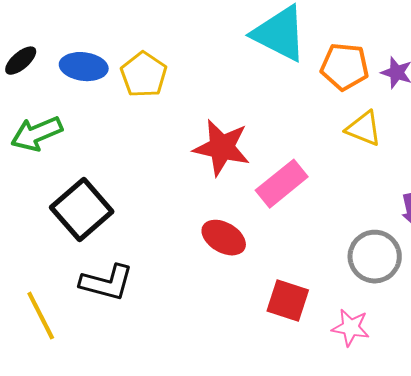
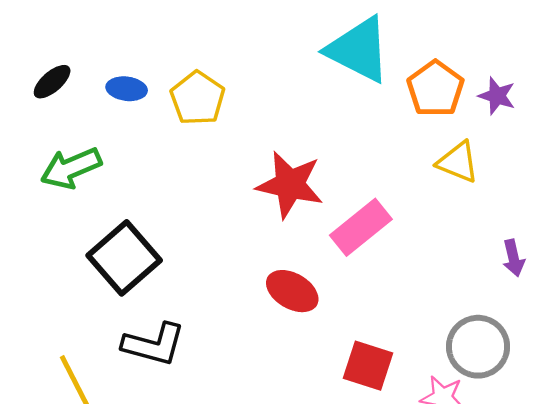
blue ellipse: (84, 67) -> (127, 89), size x0.7
orange pentagon: (345, 67) -> (435, 89), turned 30
gray circle: (375, 257) -> (478, 347), moved

